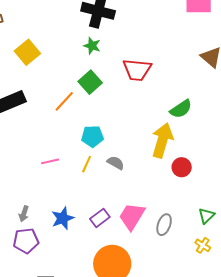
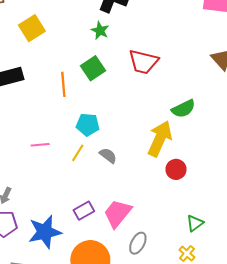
orange line: (64, 101) -> (63, 84), turned -55
blue star: (63, 218) -> (45, 232), moved, size x1.4
gray ellipse: (164, 225) -> (138, 243), moved

